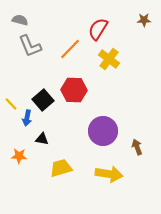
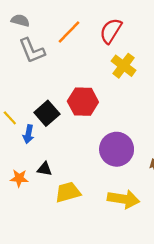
orange line: (70, 49) -> (69, 32), moved
black triangle: (42, 139) -> (45, 169), moved

